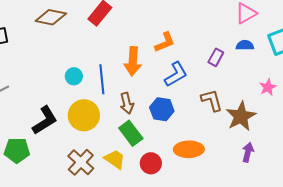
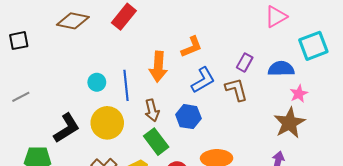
blue semicircle: (245, 45) -> (281, 69), moved, size x1.4
brown L-shape: (212, 100) -> (236, 90), moved
brown star: (241, 116) -> (289, 123), moved

